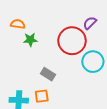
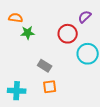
red circle: (72, 41) -> (68, 34), size x0.7
orange square: (42, 96) -> (50, 87), moved

